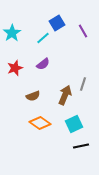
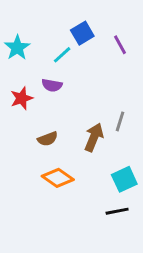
purple semicircle: (43, 64) -> (52, 85), moved, turned 48
cyan square: (74, 124) -> (124, 179), moved

